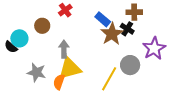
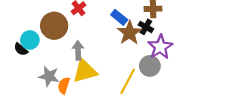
brown circle: (42, 26) -> (54, 26), size x1.6
purple star: (154, 48) -> (160, 47), moved
orange semicircle: (59, 82) -> (64, 85), moved

